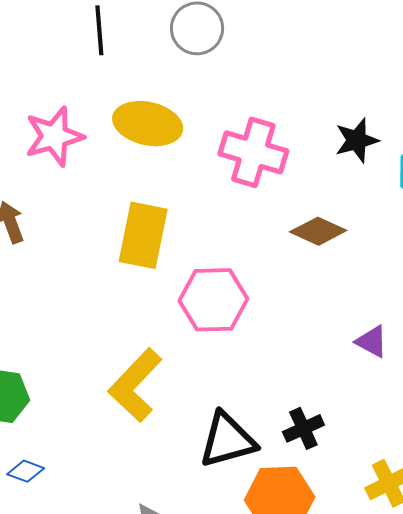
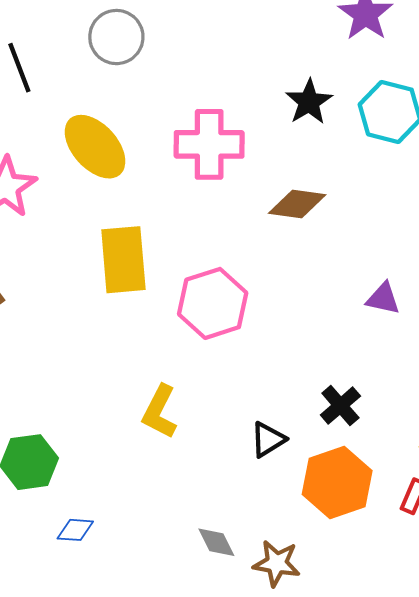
yellow ellipse: (148, 124) -> (95, 147), turned 52
yellow L-shape: (135, 385) -> (160, 412), size x0.7
black triangle: (227, 440) -> (268, 439), size x0.6

